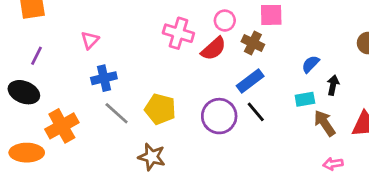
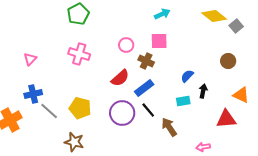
pink cross: (178, 33) -> (79, 54), moved
red semicircle: (214, 49) -> (120, 78), moved
blue cross: (104, 78) -> (33, 94), moved
brown arrow: (325, 123) -> (169, 127), moved

